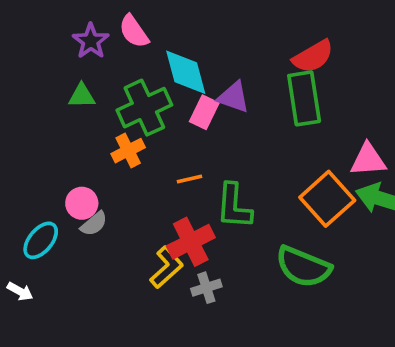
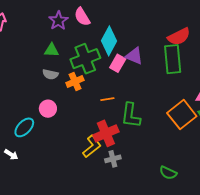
cyan diamond: (186, 72) -> (109, 41), turned 40
gray semicircle: (94, 224) -> (50, 74), moved, turned 49
green semicircle: (303, 267) -> (168, 173), moved, size x0.6

